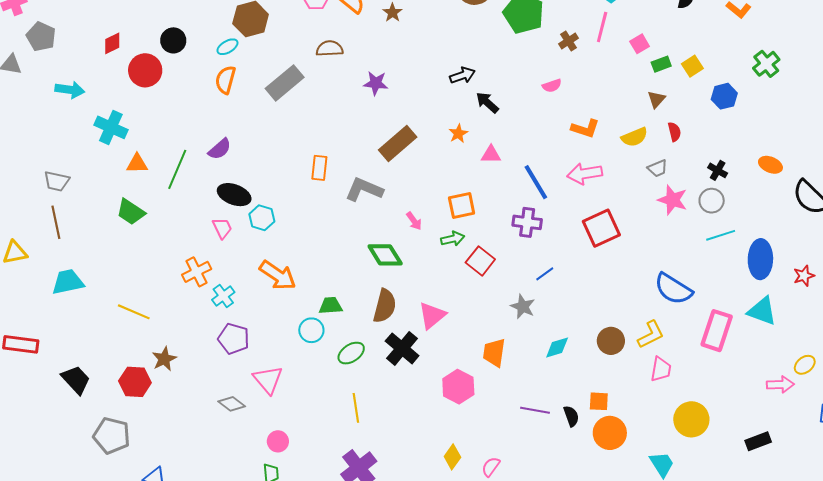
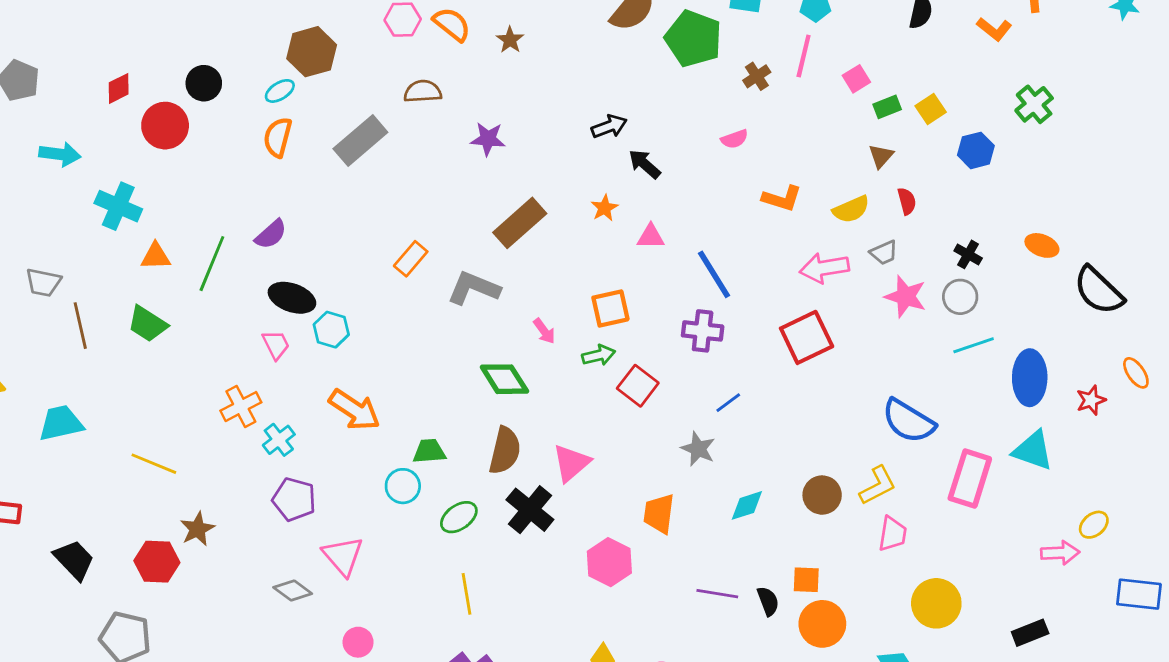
orange rectangle: (319, 168) -> (411, 259), turned 35
pink arrow: (585, 174) -> (824, 268), moved
brown line: (56, 222) -> (80, 326), moved

